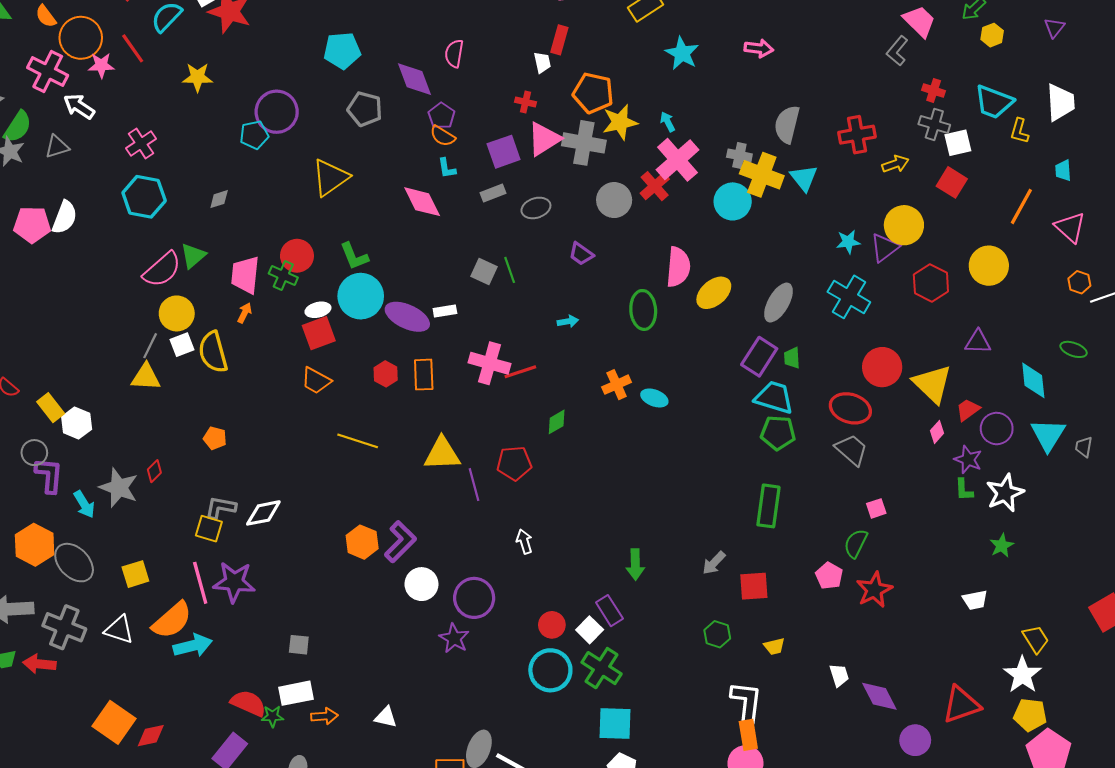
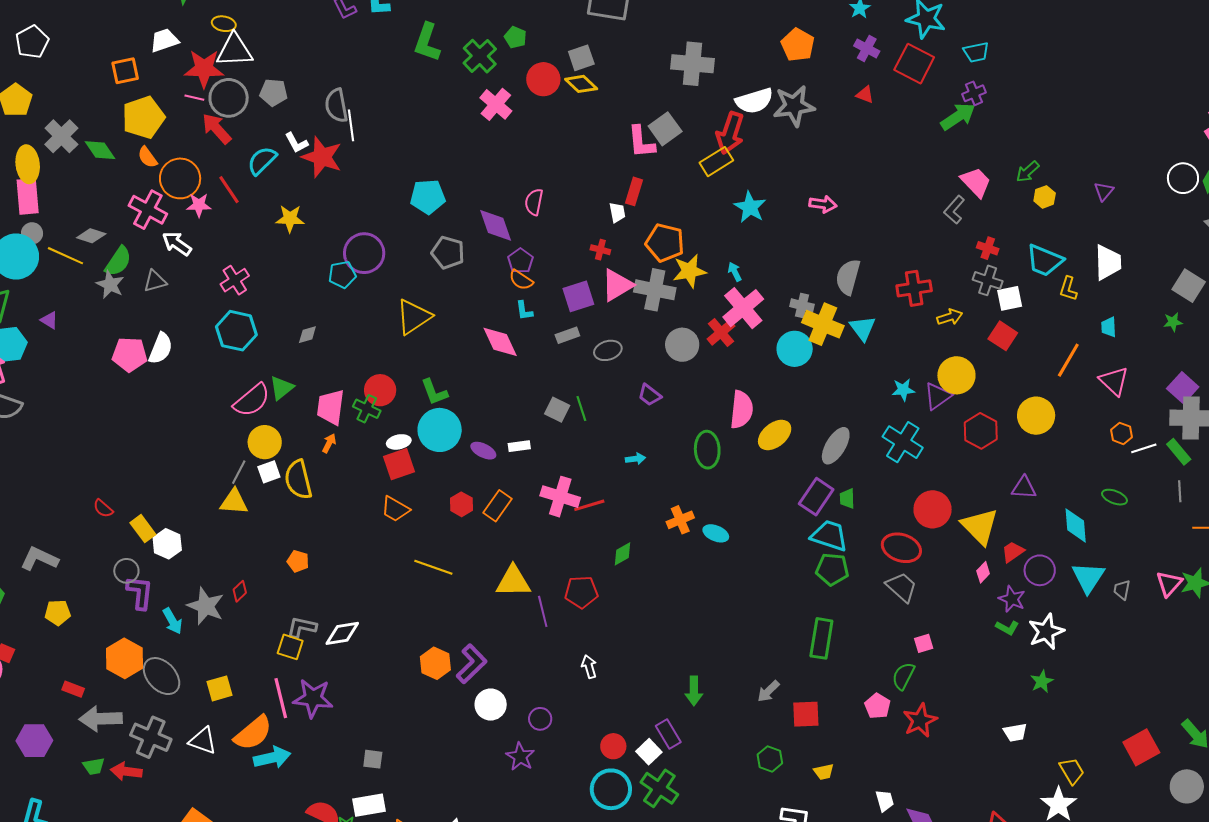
purple ellipse: (407, 317) -> (483, 451), size x0.6
orange rectangle: (424, 375) -> (498, 506), turned 36
green L-shape: (964, 490) -> (1007, 628), turned -60
purple circle: (474, 598) -> (540, 719), size x0.6

